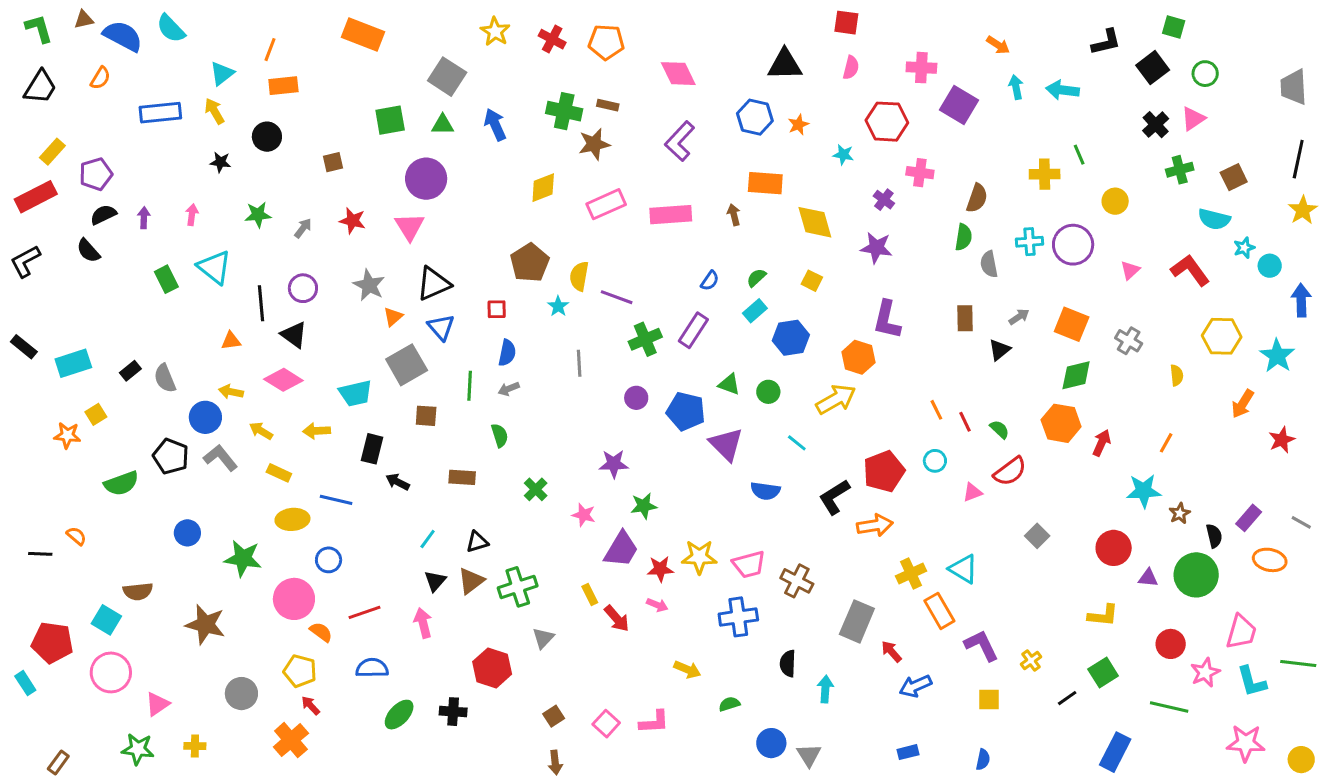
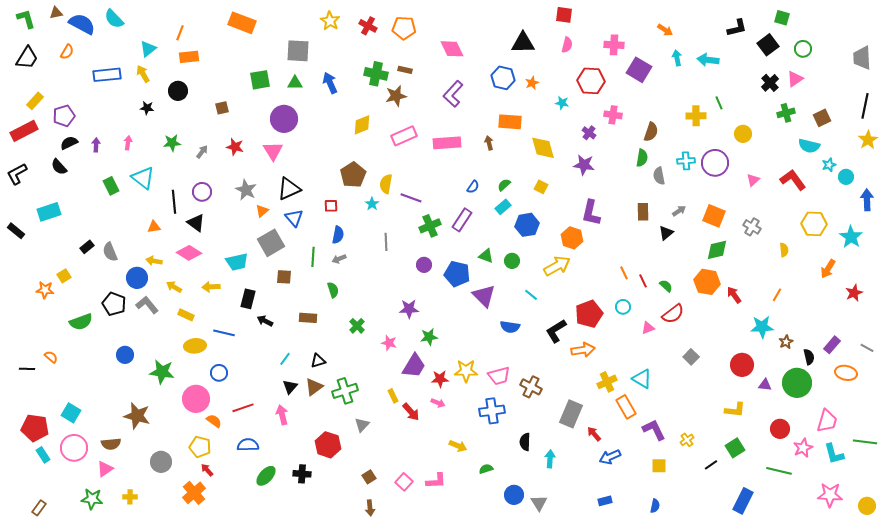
gray square: (447, 77) -> (298, 51), turned -30
cyan rectangle: (73, 363) -> (49, 212), moved
red arrow: (1102, 443) -> (734, 295), turned -60
brown semicircle: (138, 591) -> (111, 444), moved
cyan rectangle: (25, 683) -> (43, 455), moved

